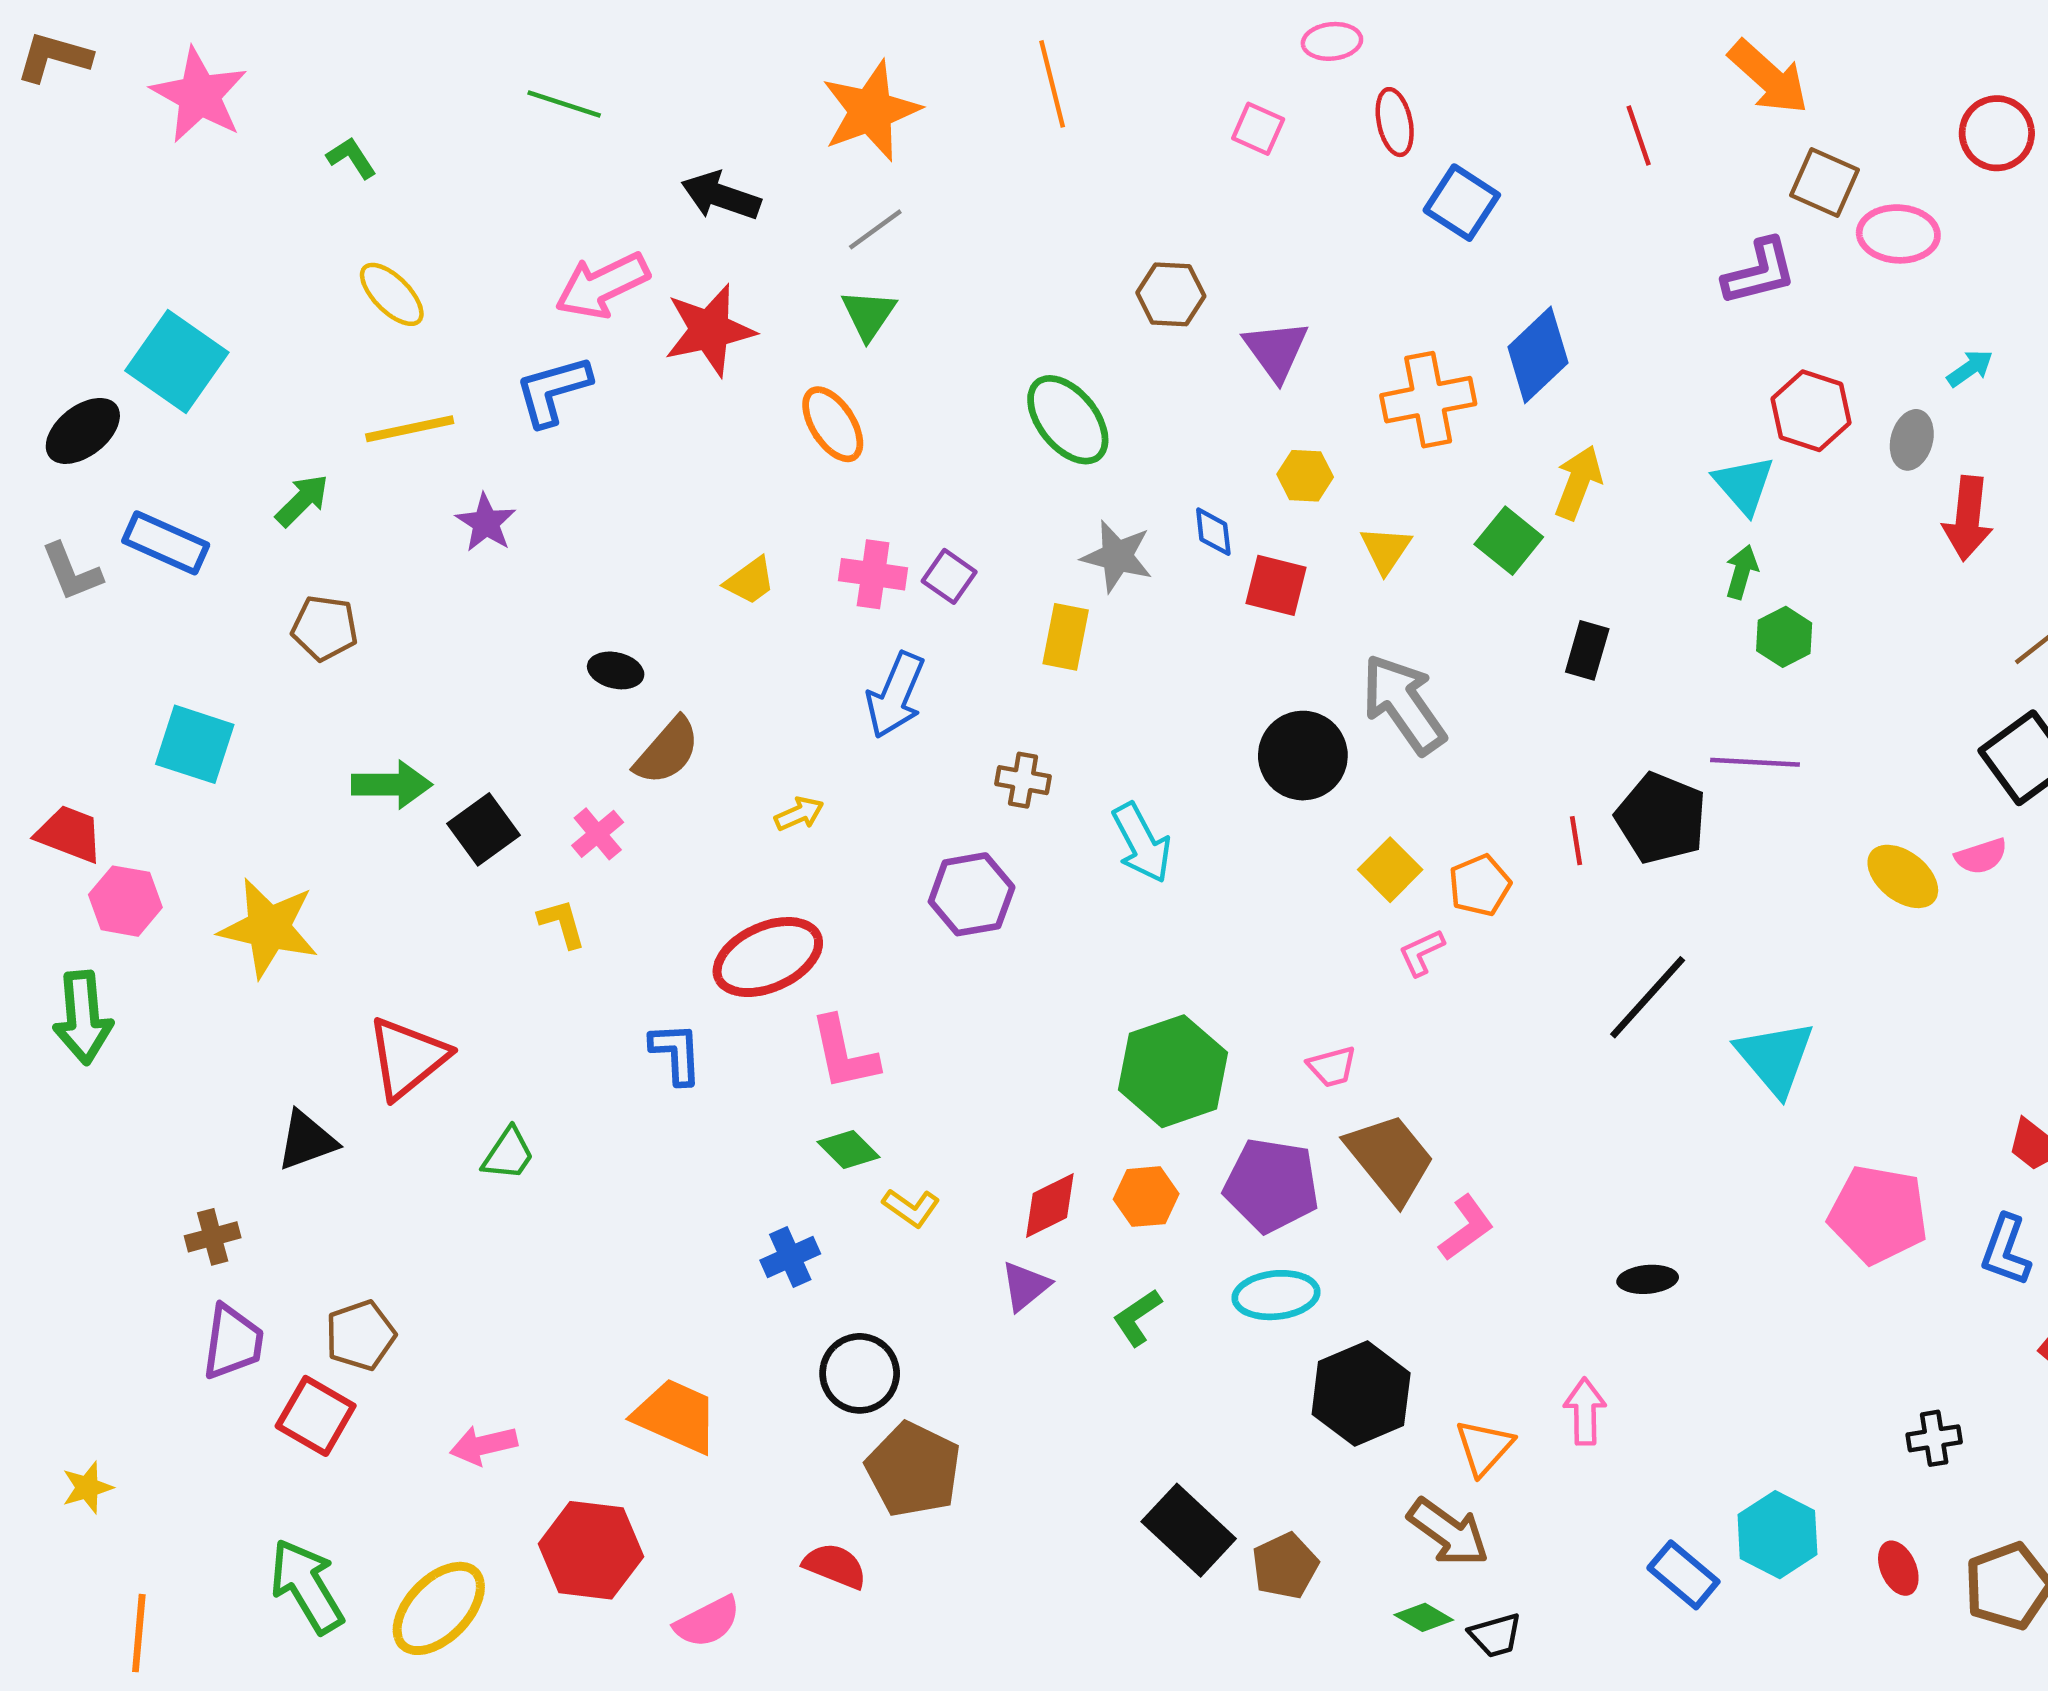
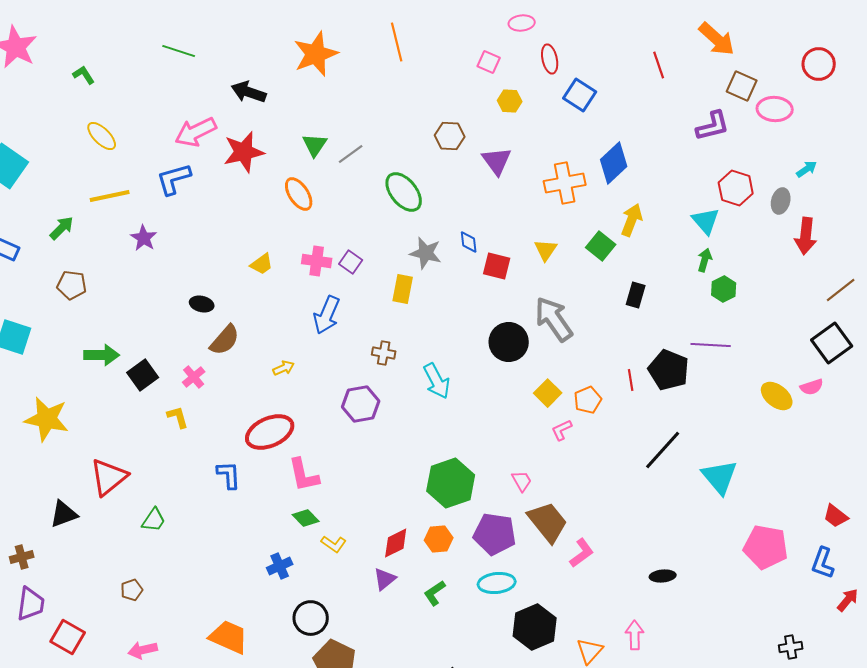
gray line: (875, 229) -> (351, 154), moved
yellow hexagon: (1305, 476) -> (510, 101), moved
pink trapezoid: (1332, 1067) -> (522, 481), turned -105
brown pentagon: (360, 1335) -> (132, 590), moved, size x0.7

